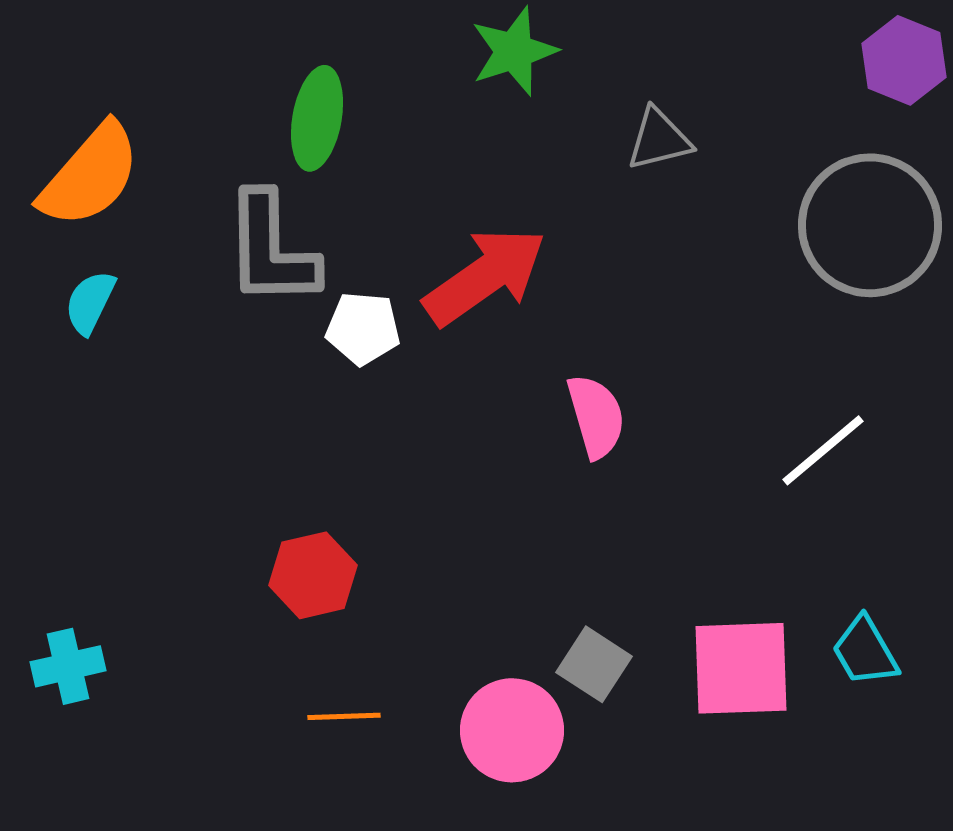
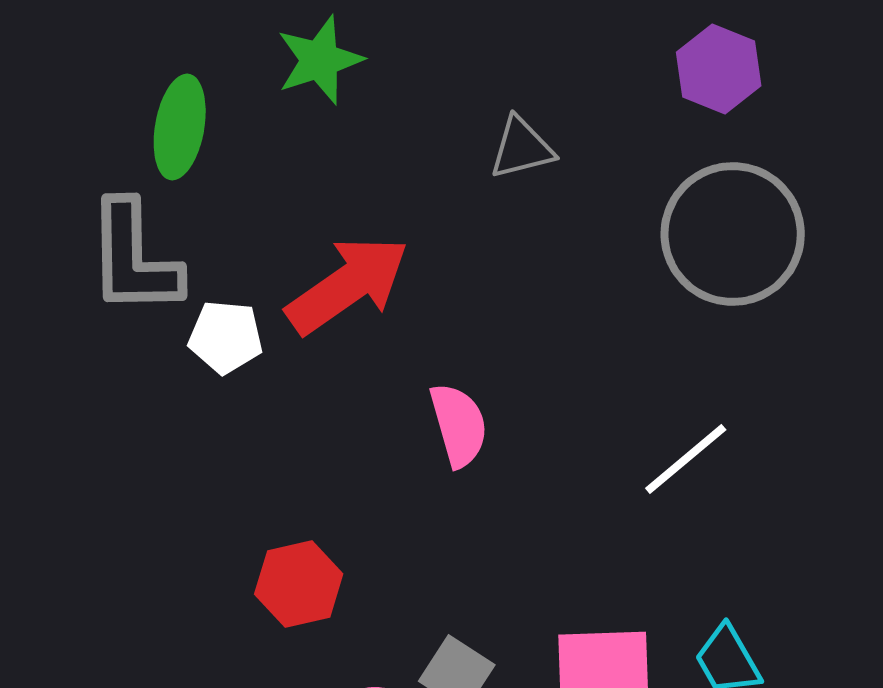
green star: (514, 51) -> (320, 60), moved
purple hexagon: (904, 60) -> (719, 69), moved
red hexagon: (313, 575) -> (299, 584), moved

